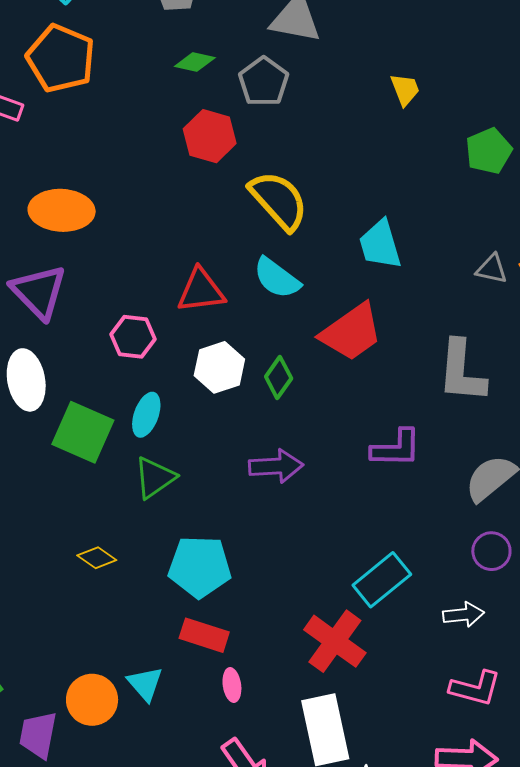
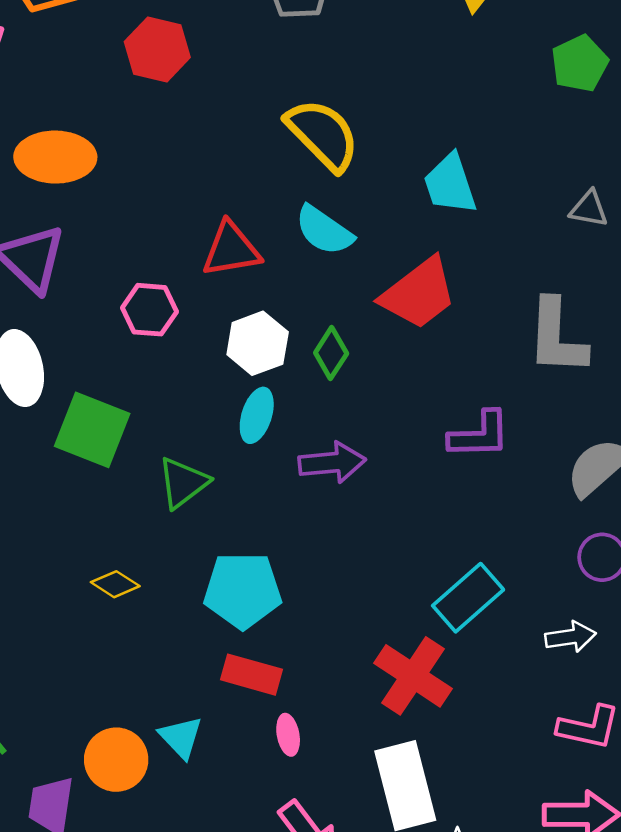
red hexagon: (210, 136) -> (157, 49), moved
cyan ellipse: (146, 415) -> (257, 415), moved

